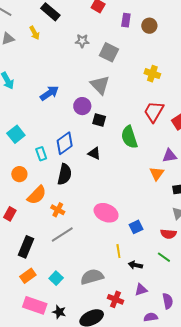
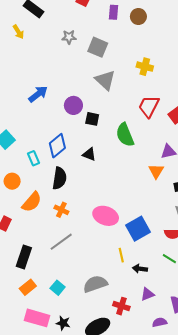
gray triangle: (100, 85) -> (105, 80), moved
orange cross: (58, 210) -> (61, 210), moved
blue square: (136, 227) -> (138, 229), size x1.6

